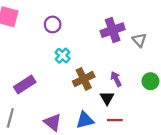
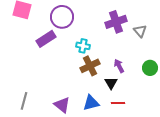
purple circle: (53, 24) -> (62, 17), size x1.5
cyan cross: (63, 56) -> (83, 46), moved, turned -32
purple rectangle: (25, 85) -> (46, 39), moved

